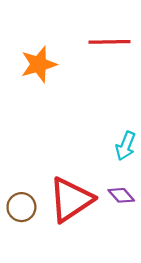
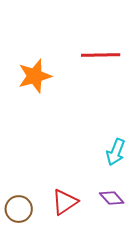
red triangle: (71, 200) -> (65, 202), size x0.6

